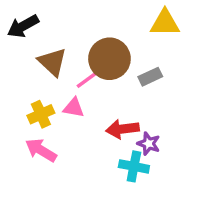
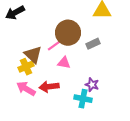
brown triangle: (52, 62) -> (33, 55), moved
pink triangle: (74, 108) -> (64, 63), moved
red arrow: (123, 129) -> (49, 87), moved

